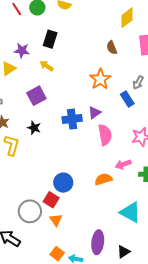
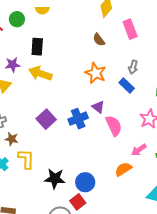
yellow arrow: (47, 66) -> (40, 73), size x1.6
purple square: (36, 96) -> (46, 119), moved
purple triangle: (94, 113) -> (98, 107), turned -32
black star: (34, 128) -> (55, 179), moved, size x1.5
red square: (51, 200) -> (78, 202), turned 35

